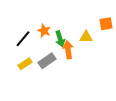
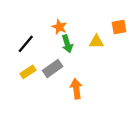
orange star: (44, 31) -> (59, 27), moved
orange arrow: (68, 50) -> (76, 89), moved

